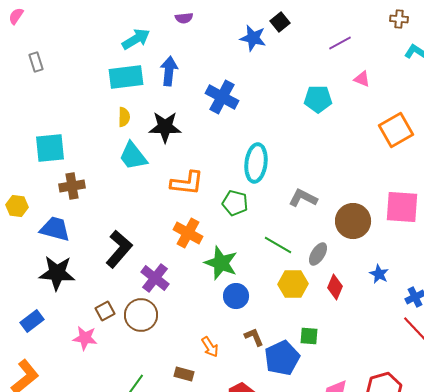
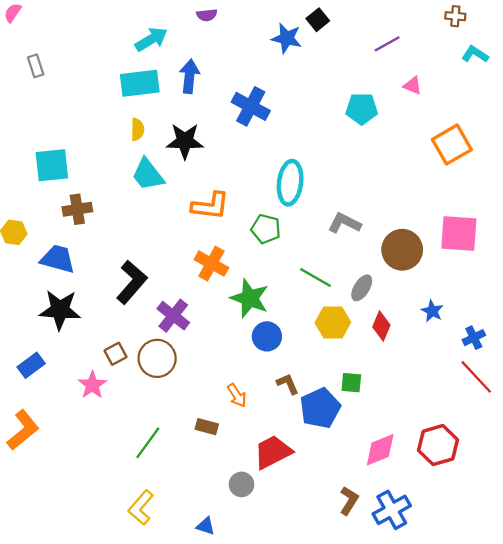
pink star: (85, 338) -> (92, 385), turned 30

